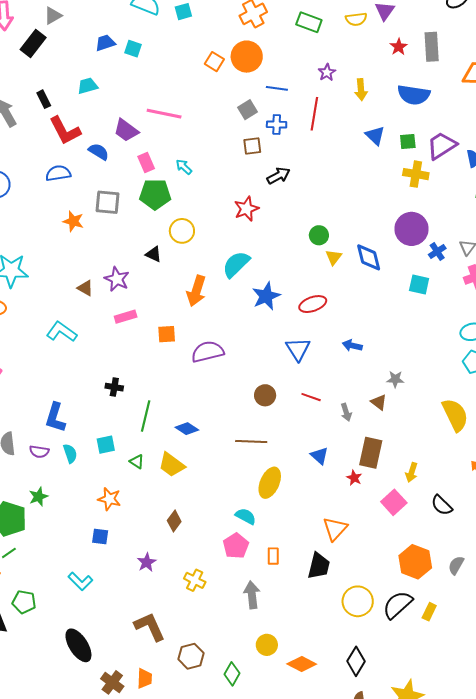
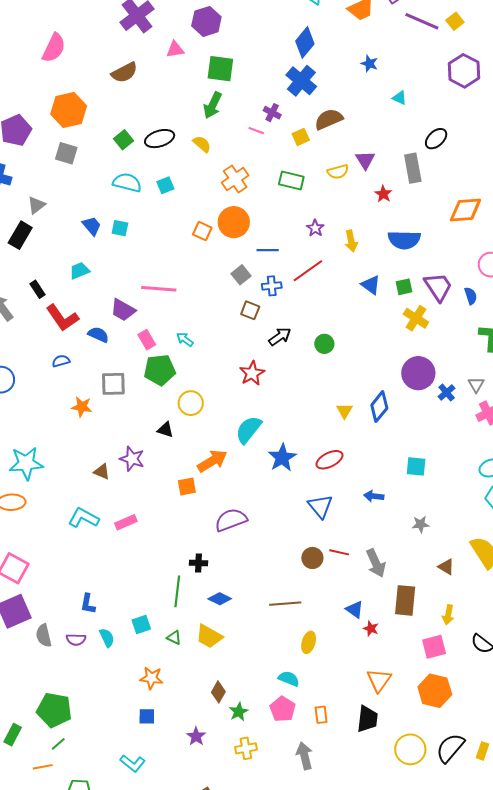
blue trapezoid: (105, 43) -> (92, 226), turned 75
gray rectangle: (432, 47) -> (413, 168), moved
red line: (314, 114) -> (308, 271), turned 52
brown square: (252, 146) -> (250, 310), turned 36
purple trapezoid: (442, 146) -> (438, 287), turned 96
blue semicircle: (58, 173) -> (61, 361), size x0.7
yellow cross: (416, 174) -> (416, 318), turned 30
green circle: (319, 235) -> (324, 344), moved
blue diamond: (369, 257) -> (379, 407), turned 60
cyan square: (419, 284) -> (416, 466), moved
orange arrow: (196, 291) -> (212, 461), turned -132
pink rectangle: (126, 317) -> (126, 522), moved
orange square: (167, 334) -> (187, 487), moved
black cross: (114, 387) -> (199, 563), moved
brown circle: (265, 395) -> (312, 558), moved
brown triangle: (379, 402) -> (446, 567), moved
gray arrow: (346, 412) -> (376, 563), size x1.6
blue L-shape: (55, 418) -> (88, 604), size x0.7
red star: (354, 478) -> (371, 629), moved
yellow ellipse: (270, 483) -> (309, 642), size x0.7
green star: (38, 497) -> (239, 712), moved
pink square: (394, 502) -> (434, 647), turned 35
orange hexagon: (415, 562) -> (435, 691), moved
yellow cross: (195, 580) -> (246, 748), turned -30

